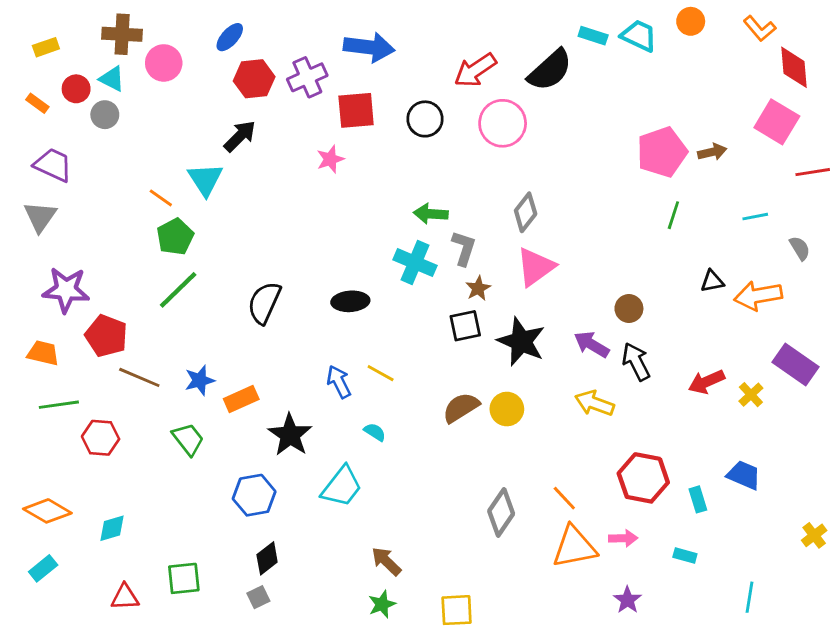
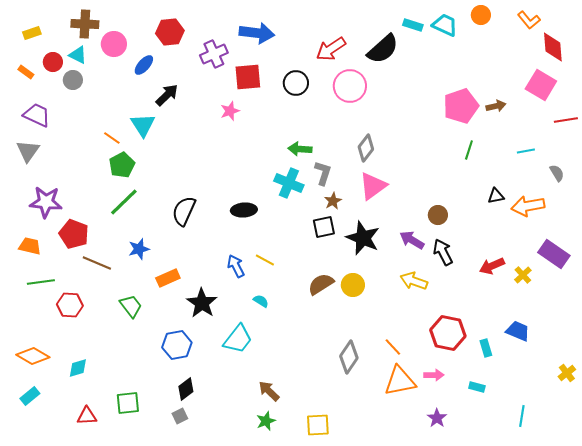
blue ellipse: (230, 37) -> (144, 65), moved
red hexagon: (254, 79) -> (170, 32), moved
blue star: (200, 380) -> (139, 249), moved

